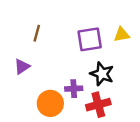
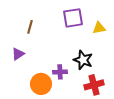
purple square: (90, 39) -> (73, 18), moved
red cross: (98, 105) -> (94, 85), moved

